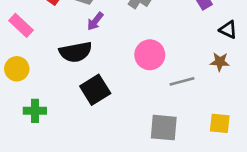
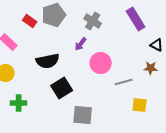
purple arrow: (95, 21) -> (81, 44), moved
yellow square: (220, 123) -> (140, 105), moved
gray square: (164, 128) -> (83, 115), moved

